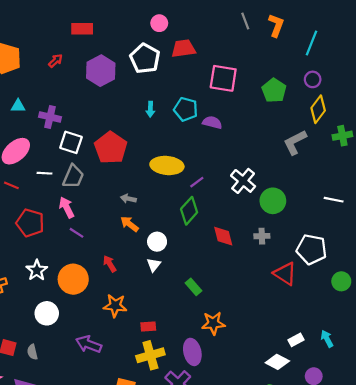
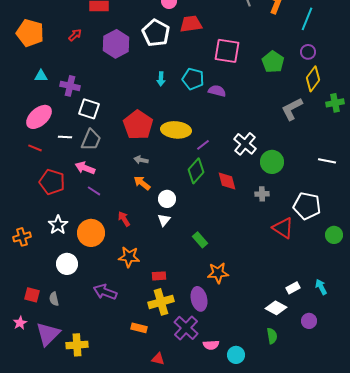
red pentagon: (111, 148) -> (138, 125), moved
pink arrow: (67, 207) -> (85, 168), turned -42
red diamond: (223, 236) -> (227, 181), moved

